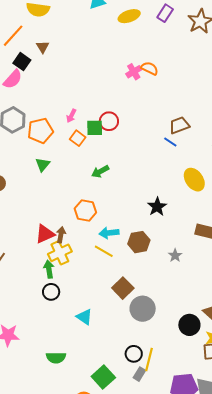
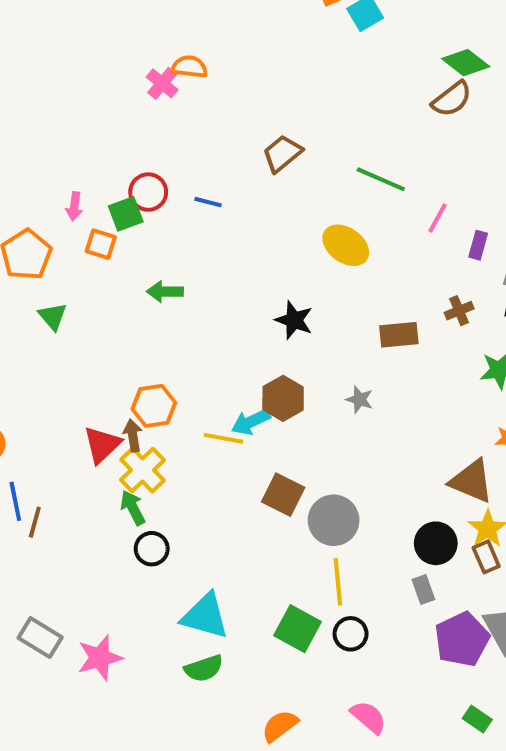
blue line: (170, 142) -> (208, 202), moved
green arrow: (100, 171) -> (165, 292), turned 48
orange hexagon: (85, 211) -> (154, 406), moved
cyan arrow: (109, 233) -> (251, 422), moved
cyan triangle: (84, 317) -> (205, 616), moved, size x1.5
black circle: (189, 325) -> (436, 543), moved
black circle: (134, 354) -> (351, 634), moved
yellow line: (149, 360) -> (338, 582), moved
gray rectangle: (139, 374) -> (423, 590), moved, turned -32
green square: (103, 377) -> (298, 629), moved

